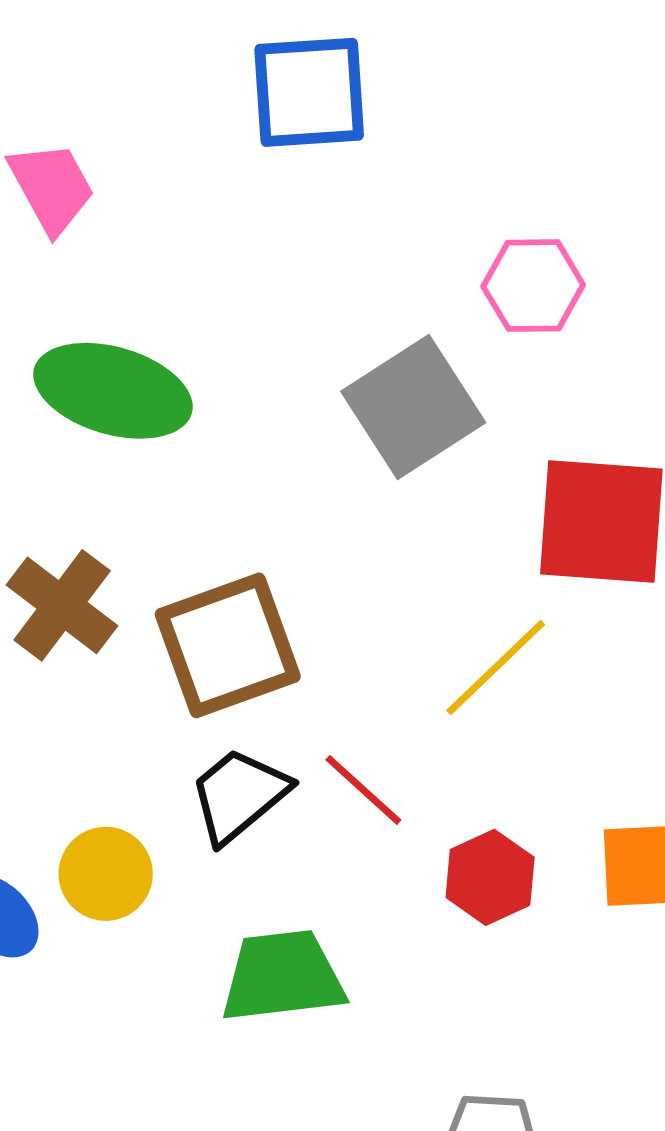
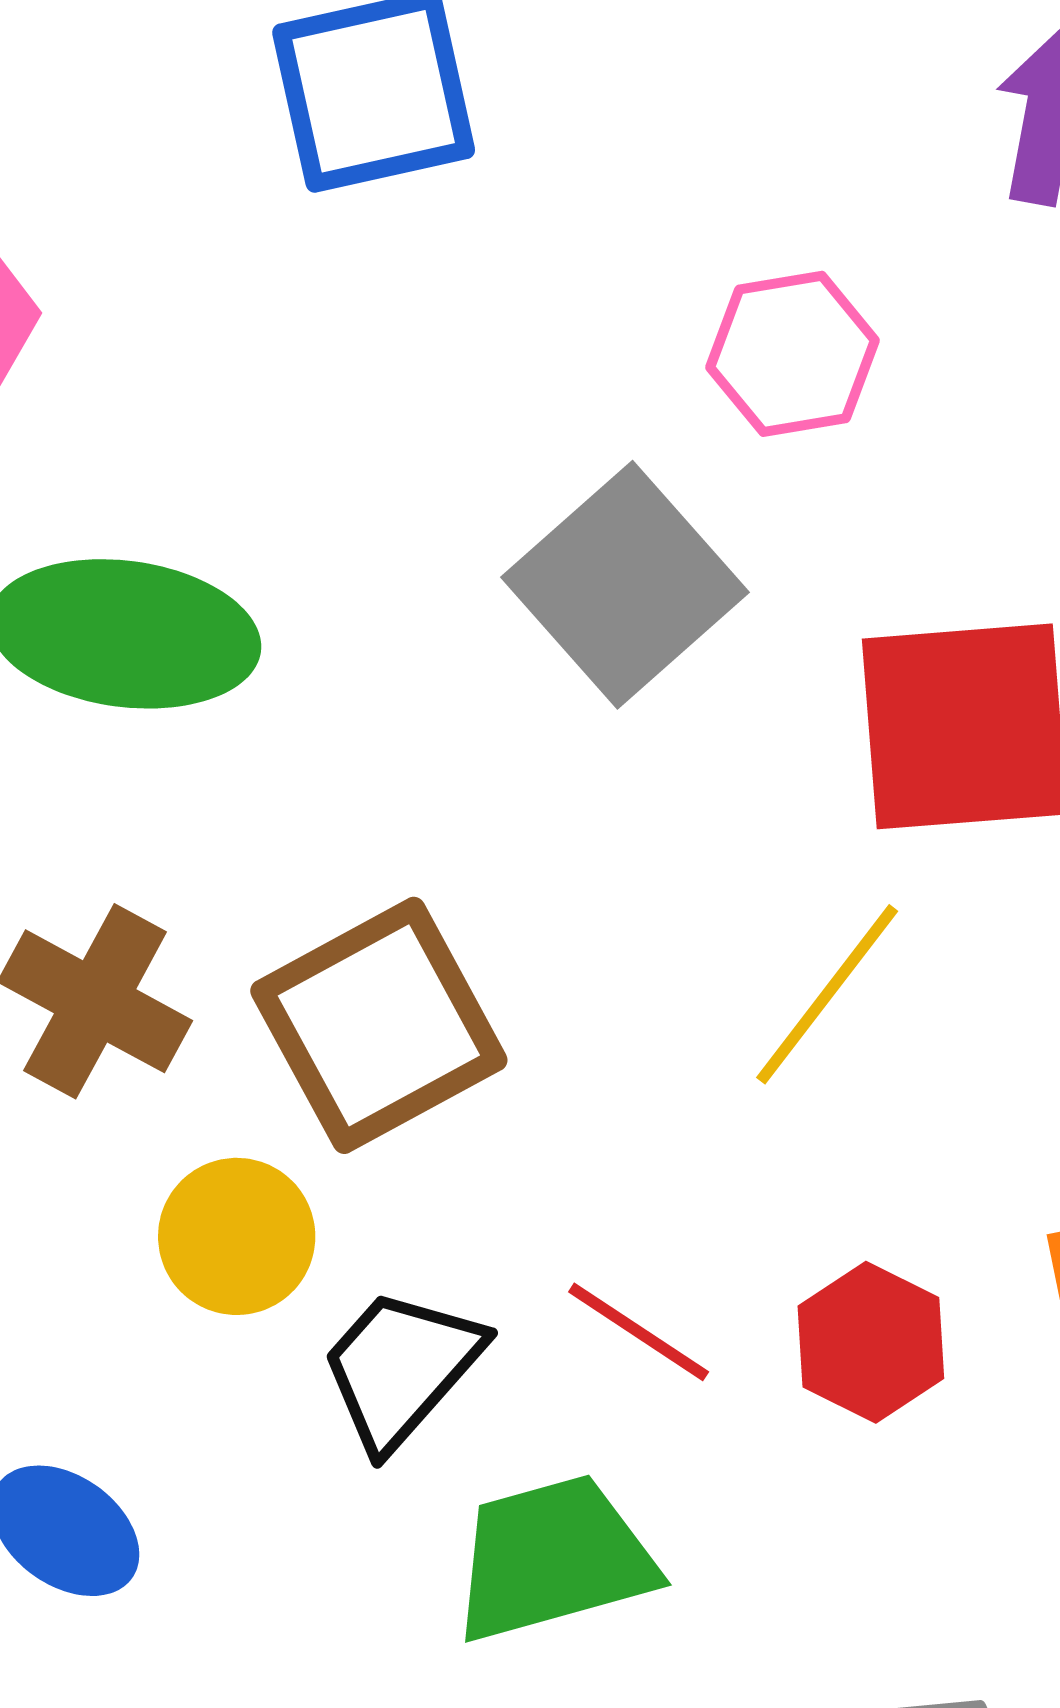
red line: (363, 790) -> (639, 1332), moved
black trapezoid: (239, 795) -> (401, 1368), moved
yellow circle: (106, 874) -> (237, 1236), moved

